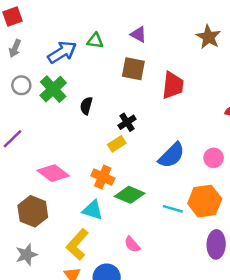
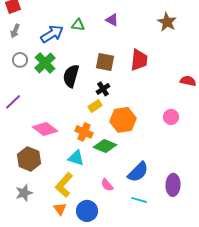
brown square: (133, 69) -> (105, 62), moved
black semicircle: (86, 106) -> (71, 76), size x1.6
blue semicircle: (172, 155) -> (138, 172), moved
orange hexagon: (205, 201) -> (123, 120), moved
cyan line: (173, 209) -> (139, 200), moved

